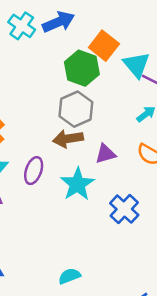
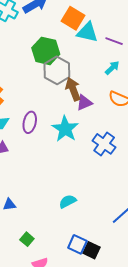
cyan triangle: (136, 65) -> (87, 32), moved, turned -30
green hexagon: (82, 68) -> (46, 51), moved
brown arrow: (68, 139) -> (73, 89), moved, turned 85

